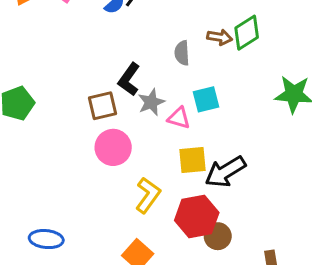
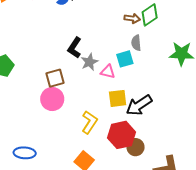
gray semicircle: (182, 53) -> (136, 43), moved
brown square: (103, 106) -> (55, 78), moved
pink circle: (113, 147) -> (52, 99), moved

